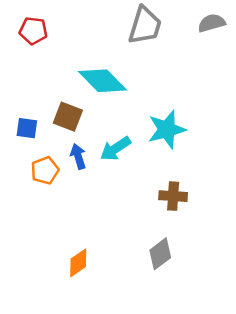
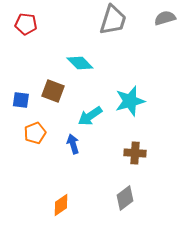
cyan diamond: (103, 81) -> (80, 63), size x0.7
blue arrow: (78, 156) -> (73, 144), moved

